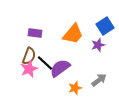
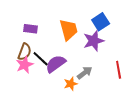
orange trapezoid: (73, 34) -> (69, 30), turned -55
purple star: (98, 45) -> (94, 41), size x1.5
gray arrow: (99, 80) -> (85, 73), moved

